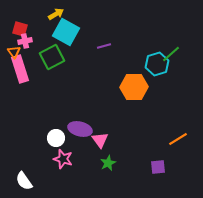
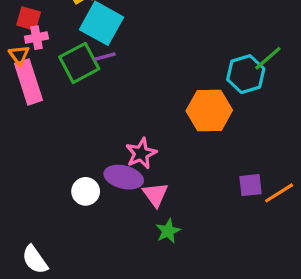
purple line: (104, 46) -> (105, 57), moved
pink star: (63, 159) -> (141, 153), moved, turned 30
purple square: (158, 167) -> (250, 185), moved

